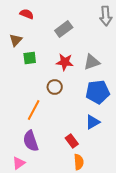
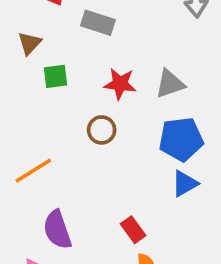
gray rectangle: (64, 29) -> (98, 23), moved, turned 54
orange line: (34, 110) -> (33, 171), moved, turned 30
blue triangle: (93, 122) -> (185, 184), moved

